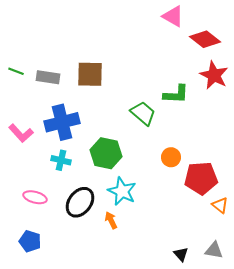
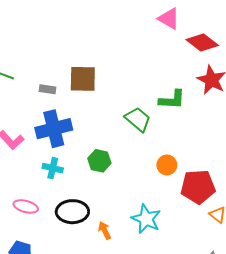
gray rectangle: (48, 77) -> (48, 89), moved, size x0.7
green hexagon: (106, 153) -> (99, 161), size x0.7
cyan star: (122, 191) -> (146, 219), moved
black ellipse: (80, 202) -> (72, 212), turned 52

